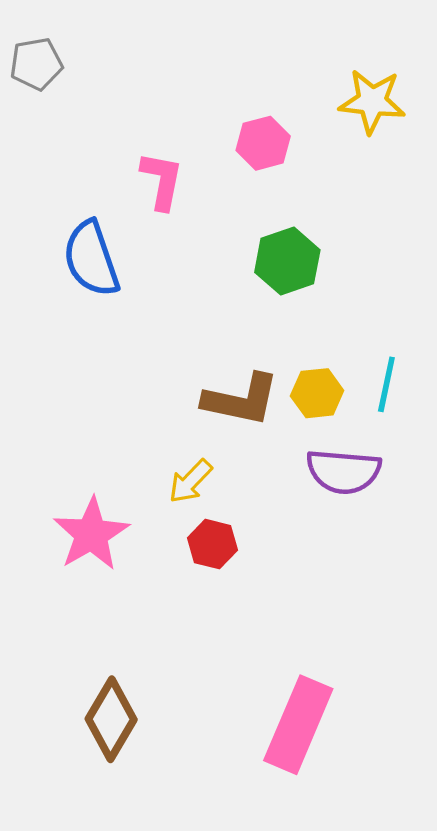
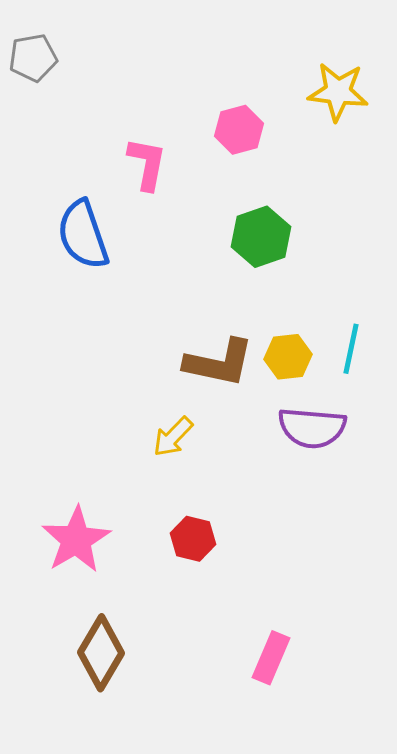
pink star: (91, 534) -> (76, 540), moved
red hexagon: (212, 544) -> (193, 539), moved
pink rectangle: (298, 725) -> (271, 658), size x0.6

